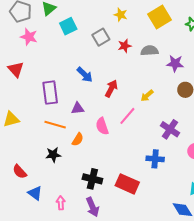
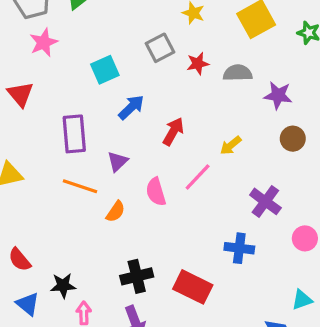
cyan square: (68, 26) -> (105, 70), moved
pink star: (29, 37) -> (44, 42), turned 30
blue arrow: (85, 75) -> (131, 107), turned -90
purple triangle: (78, 108) -> (118, 161), turned -40
black star: (53, 155) -> (63, 286), moved
black cross: (92, 179) -> (137, 276), turned -30
blue triangle: (35, 193) -> (28, 304), moved

